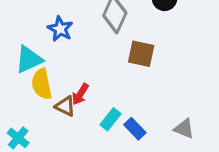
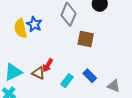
cyan triangle: (29, 59) -> (13, 72), moved
yellow semicircle: (42, 84) -> (21, 28), moved
blue rectangle: (135, 129) -> (90, 76), moved

